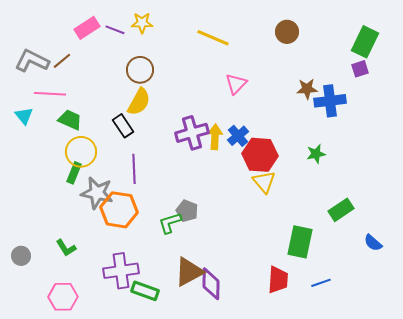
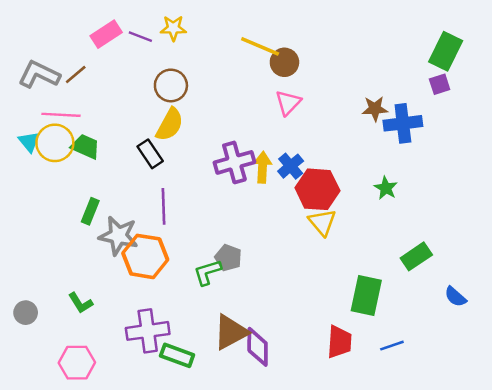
brown circle: (287, 32) -> (284, 62), moved
yellow circle: (81, 152) -> (55, 143), moved
green star: (316, 154) -> (386, 188), turned -30

